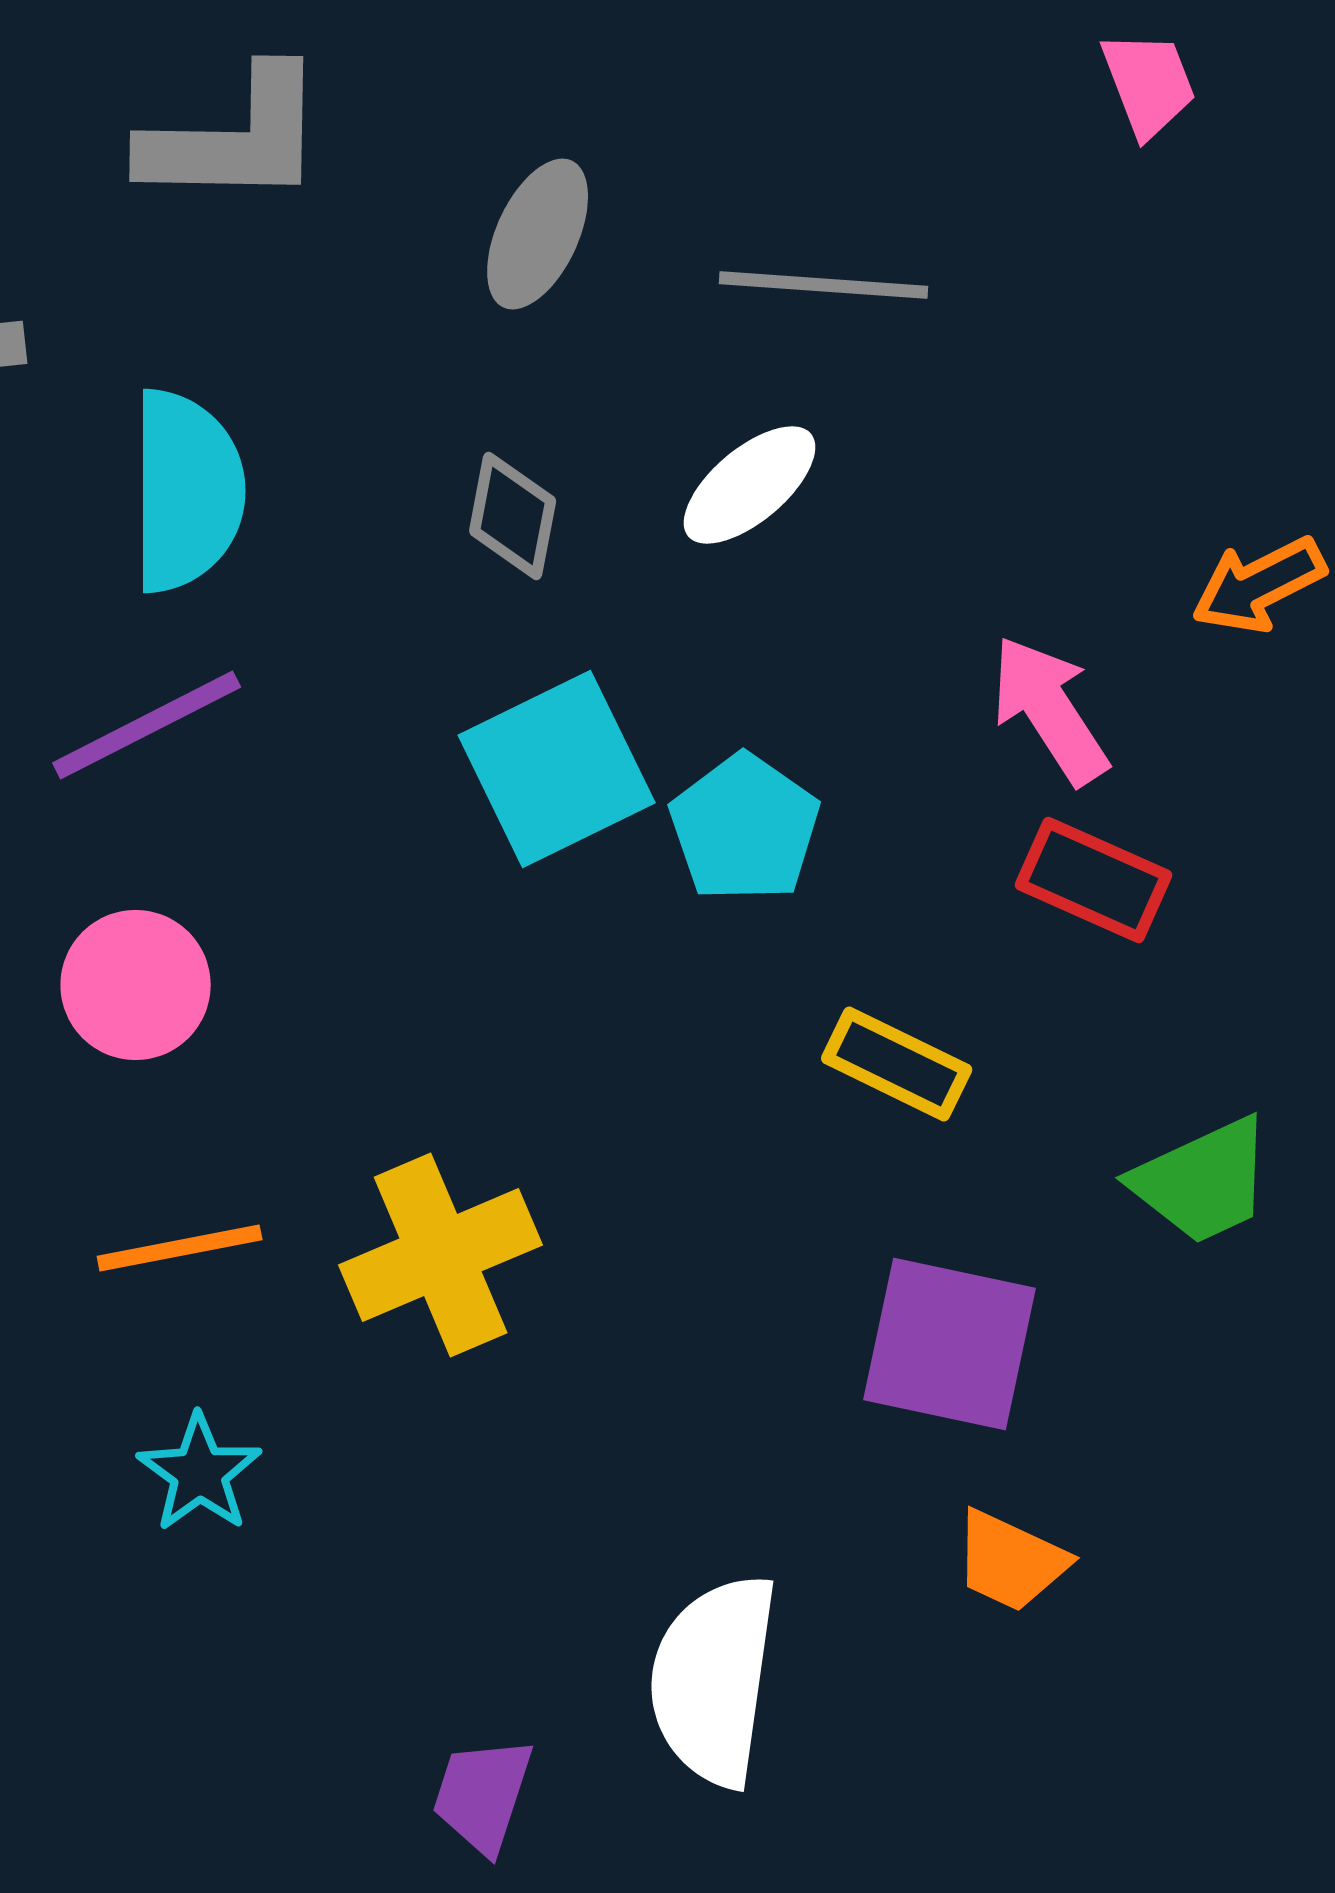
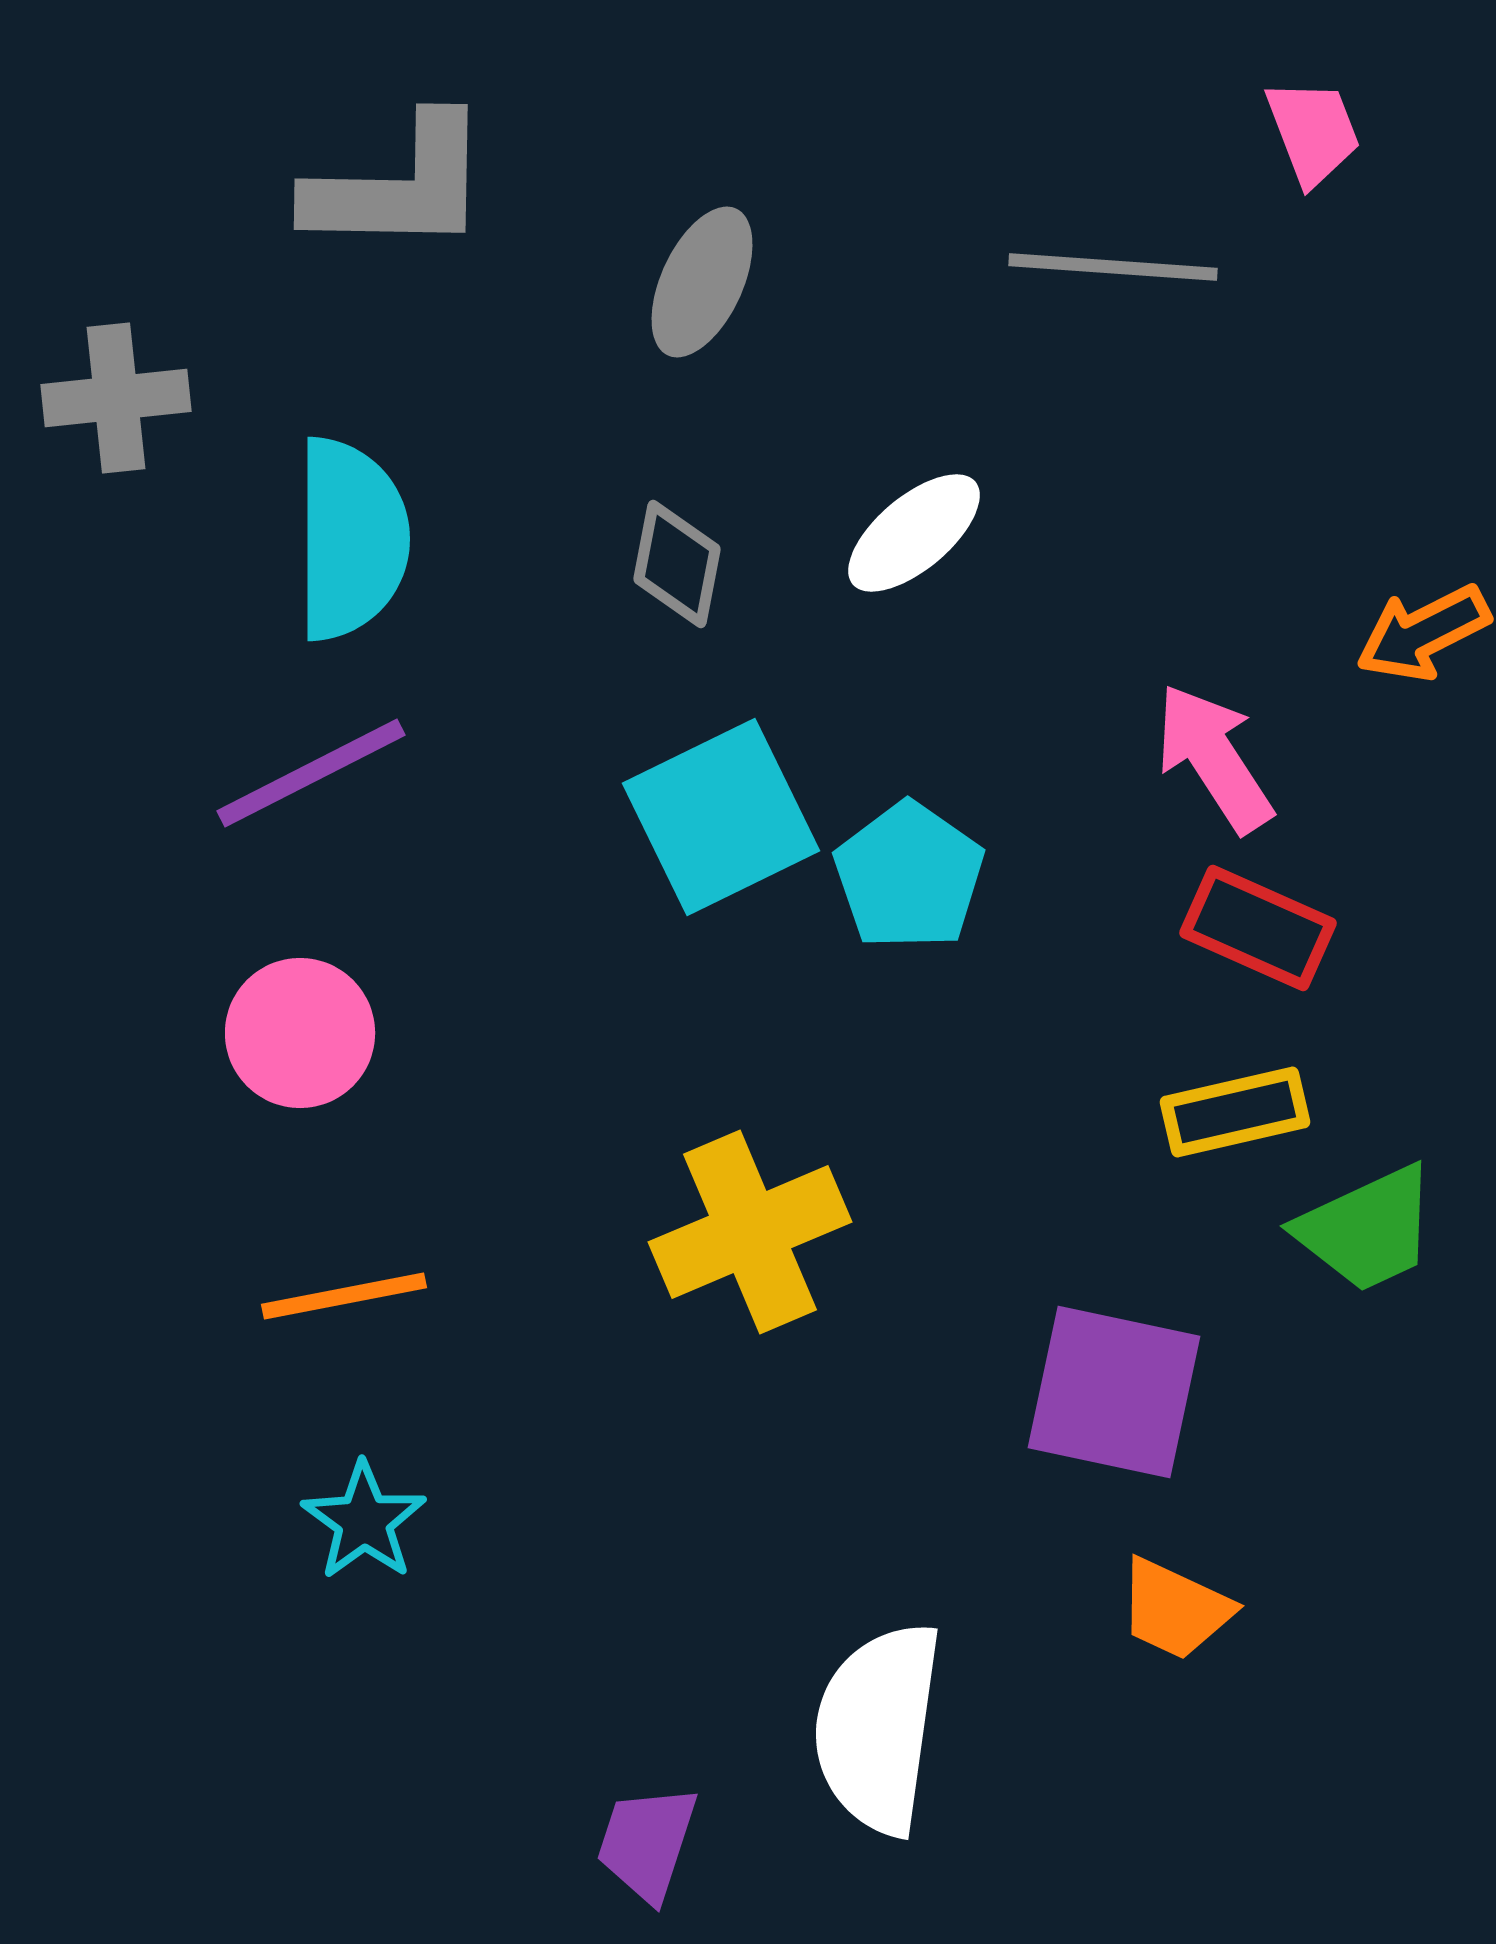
gray line: (824, 285) -> (1113, 267), moved
yellow rectangle: (897, 1064) -> (1235, 1112), moved, turned -39
yellow cross: (441, 1255) -> (750, 1232), moved

